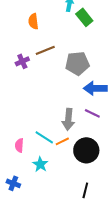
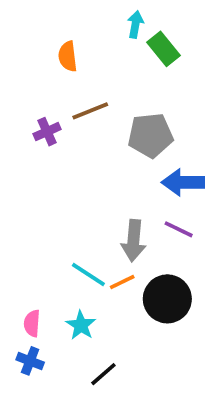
pink semicircle: (19, 145) -> (32, 323), moved
black line: (85, 190) -> (103, 374), moved, turned 35

